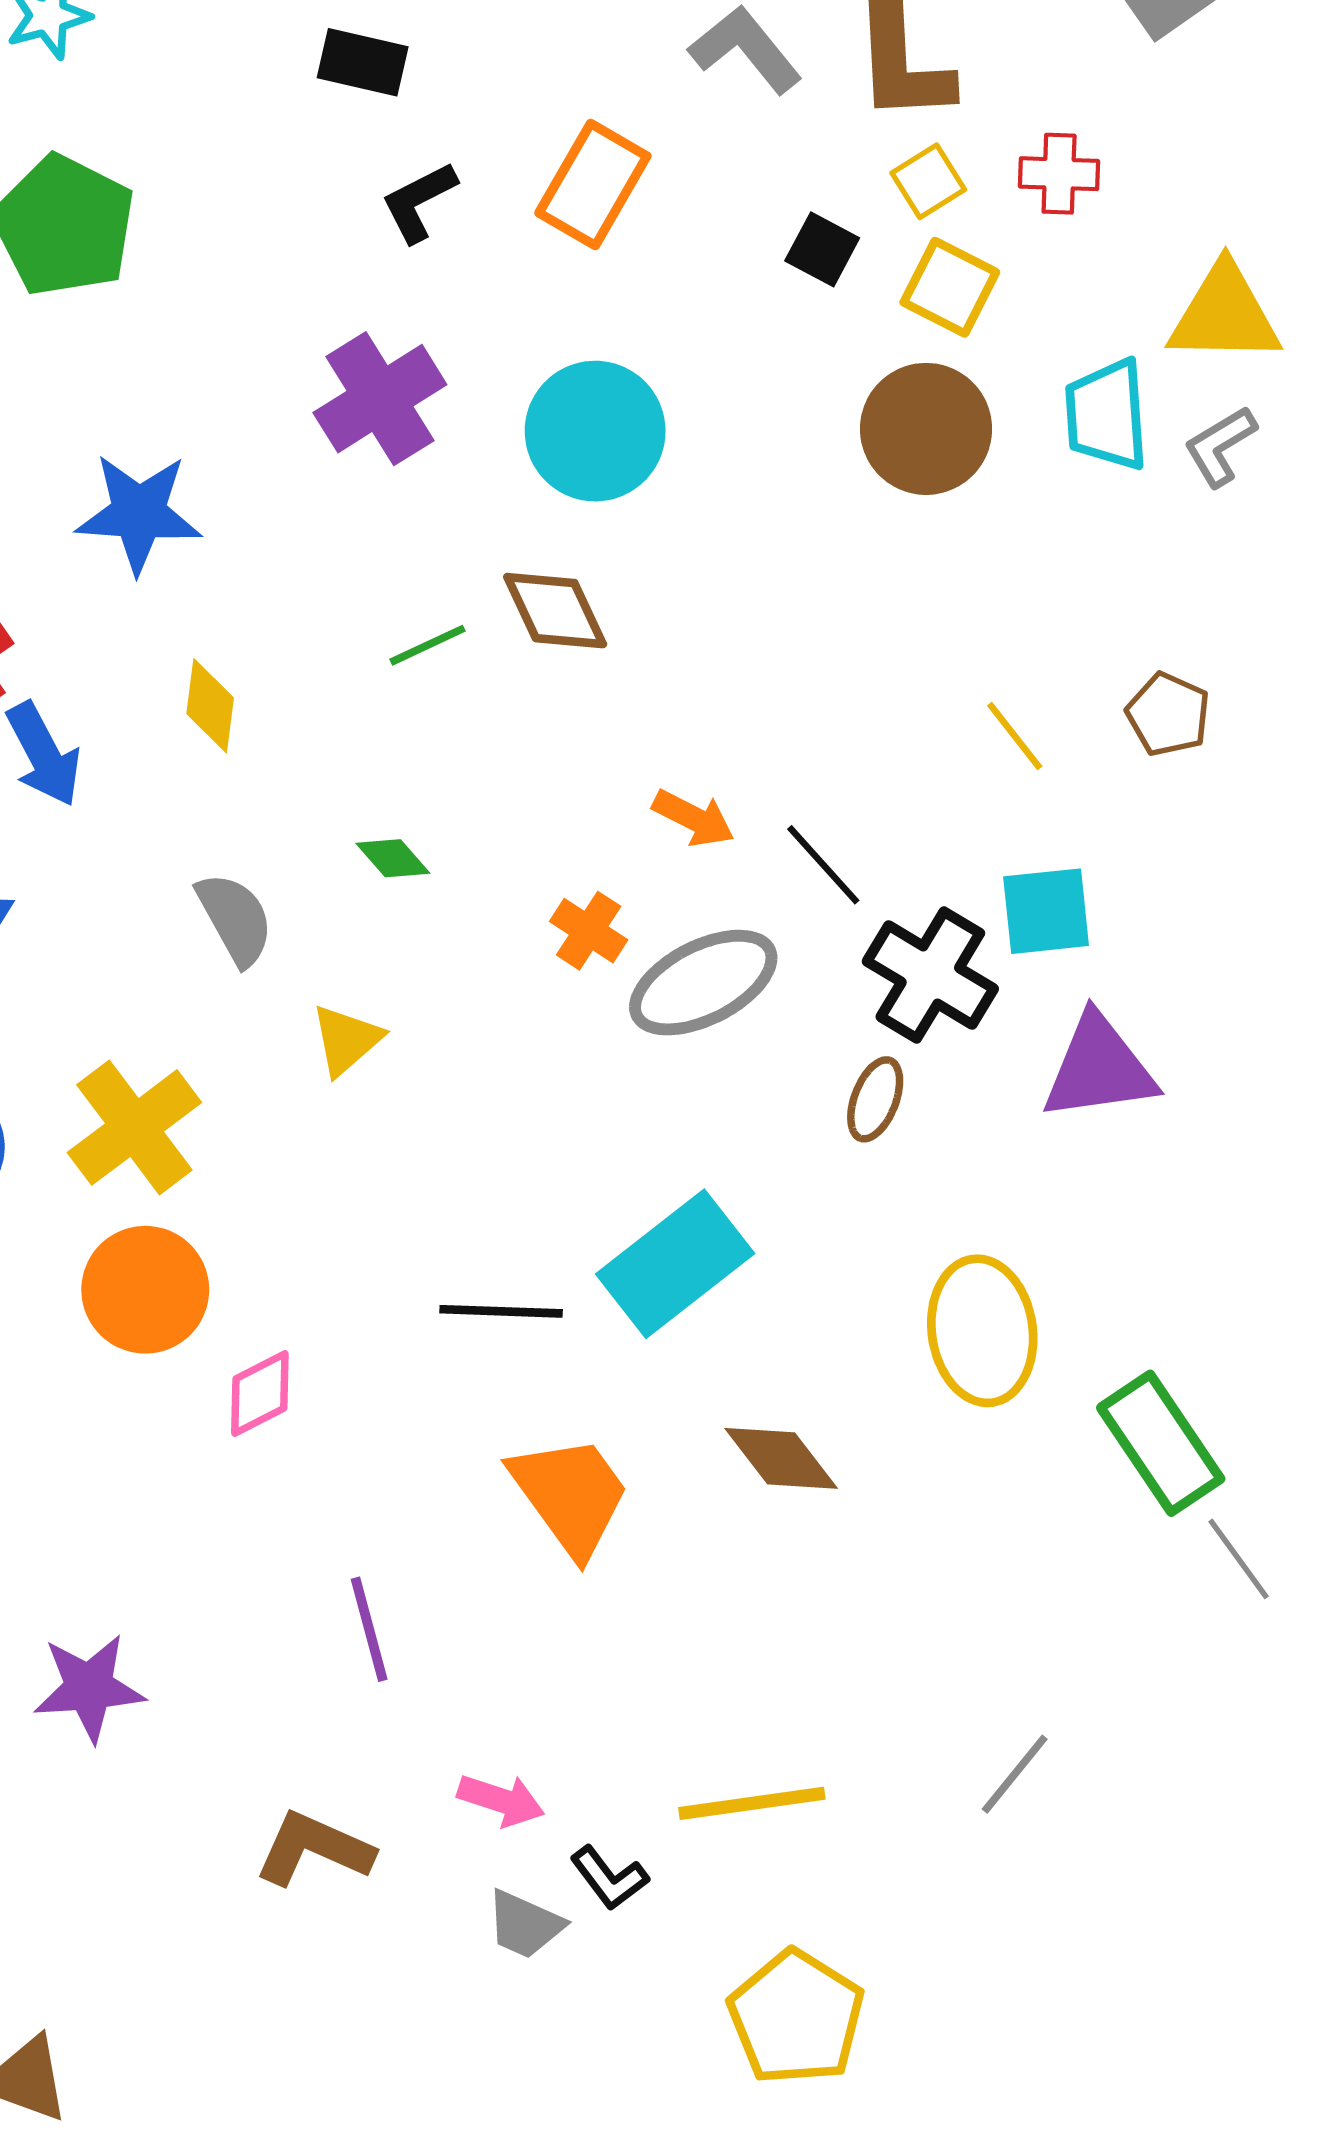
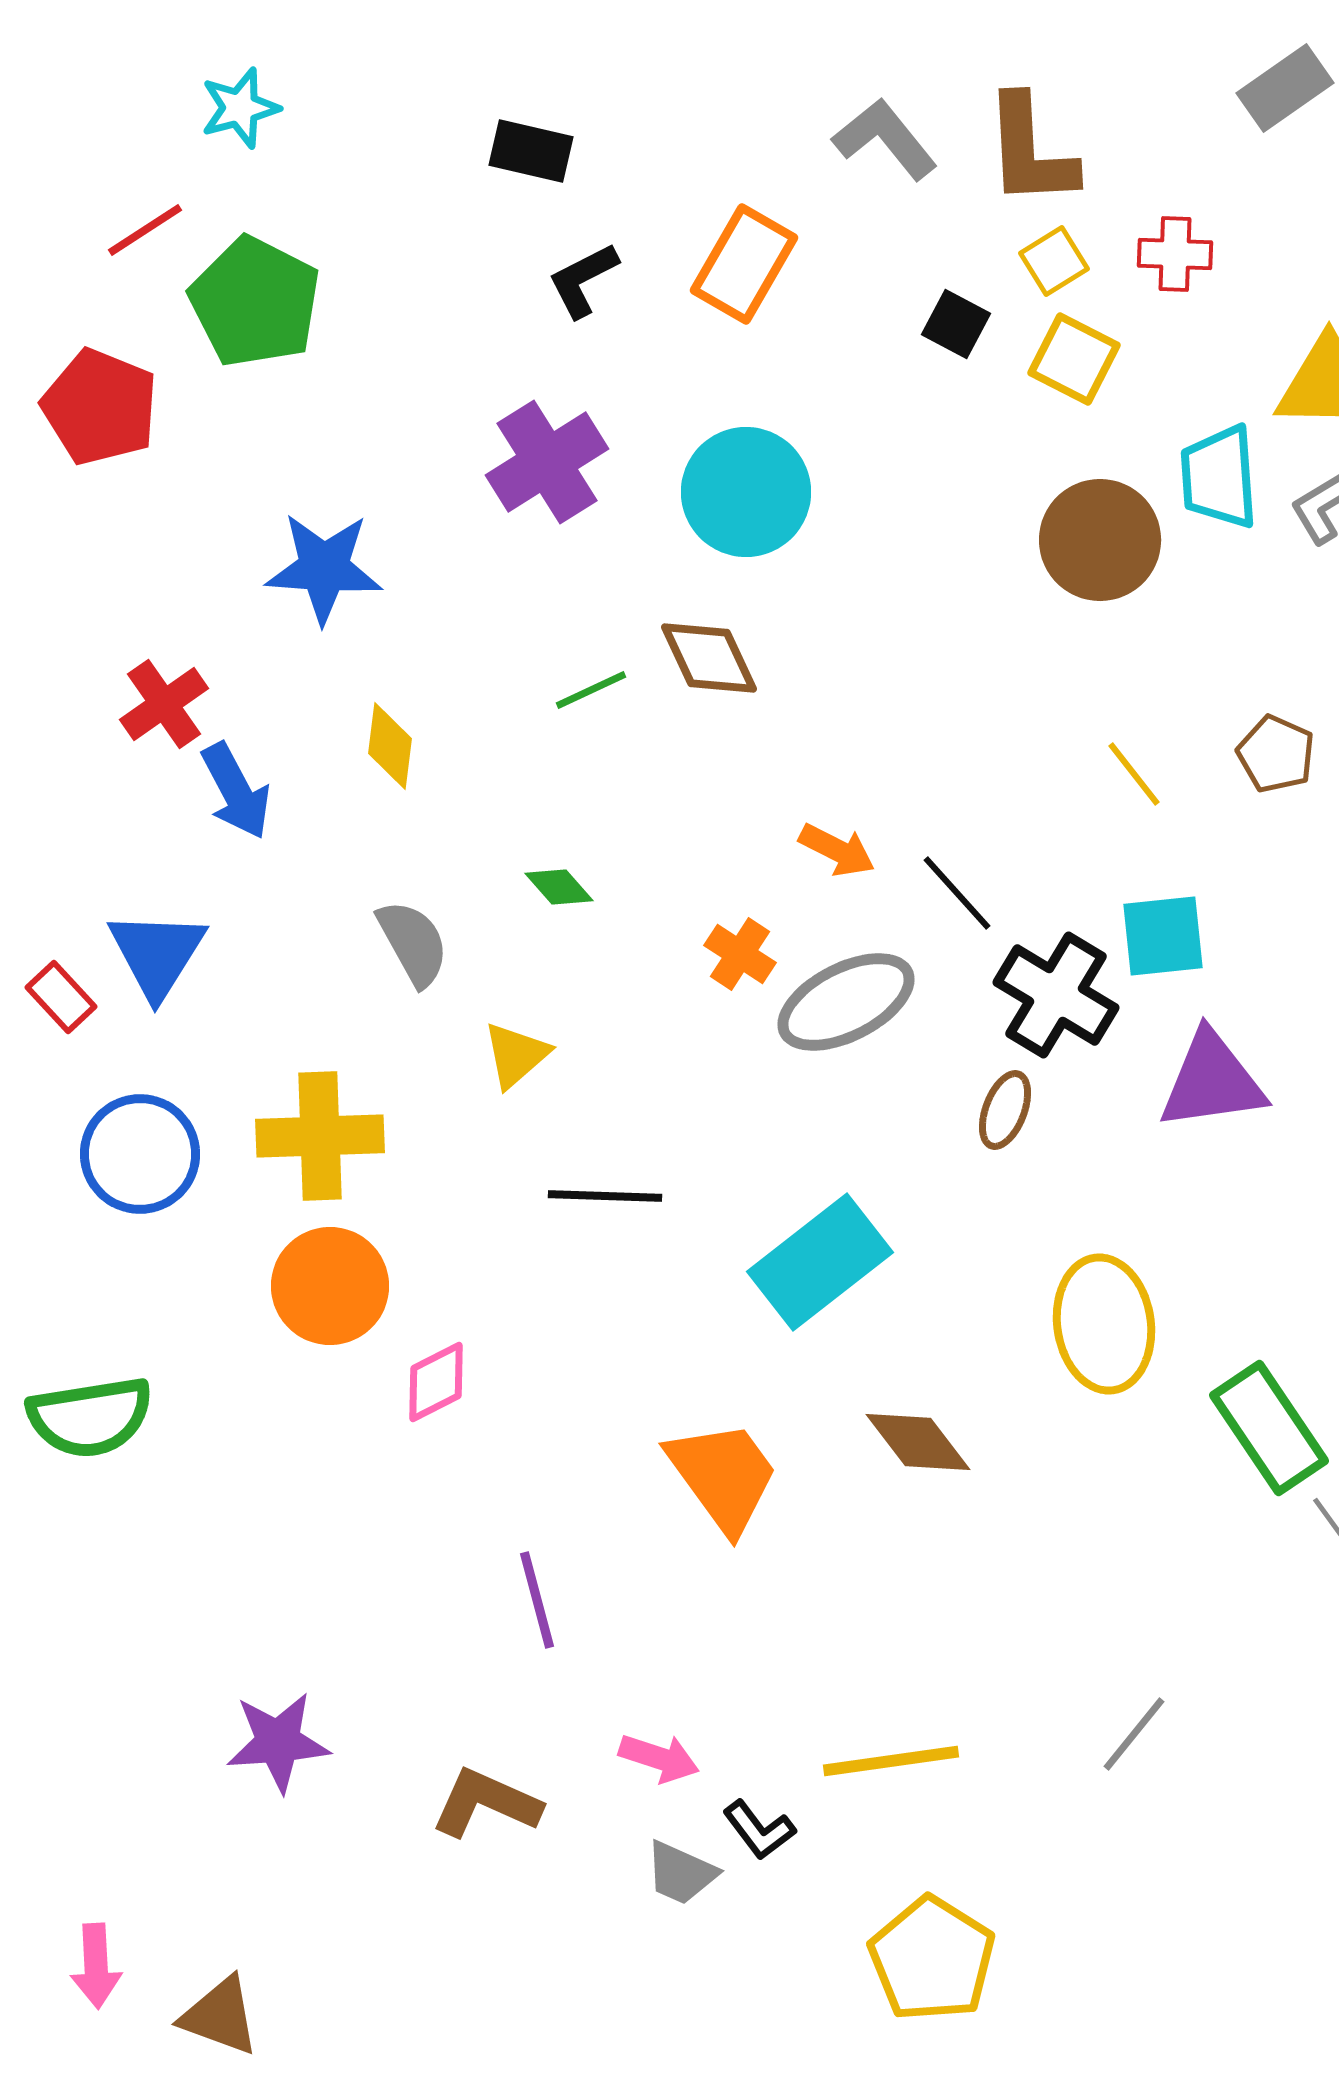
brown circle: (926, 429) -> (1100, 540), moved
yellow cross: (134, 1127) -> (320, 1136), turned 35
black line: (501, 1311) -> (605, 1196), moved
purple star: (89, 1688) -> (278, 1742), moved

